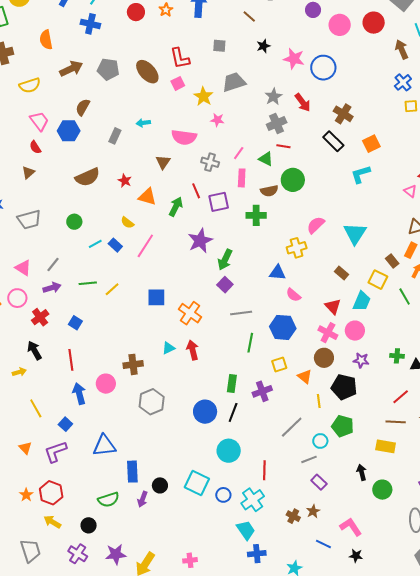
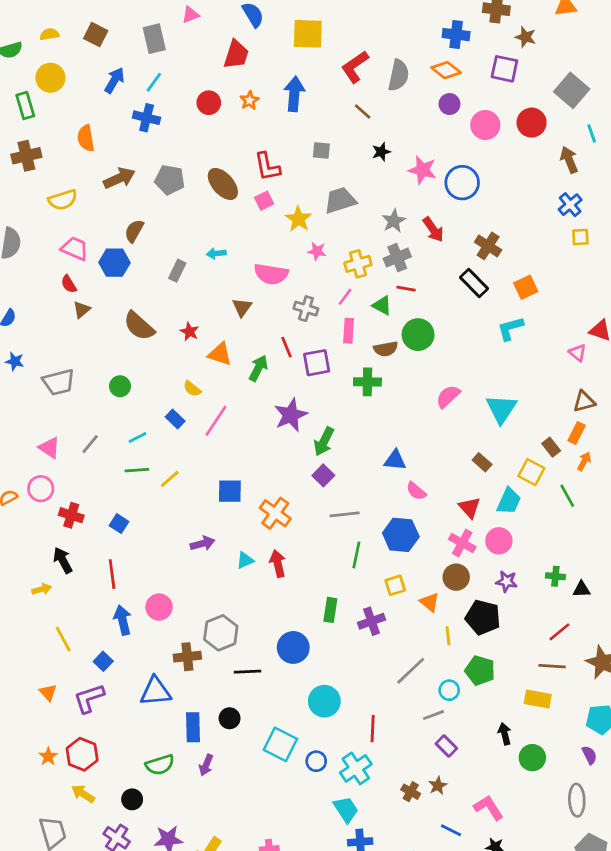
pink trapezoid: (39, 121) -> (75, 249), turned -30
brown triangle: (28, 172) -> (82, 310), moved
brown semicircle: (88, 177) -> (139, 326), turned 65
cyan line: (95, 244) -> (137, 437), moved
yellow cross: (297, 248) -> (358, 264), moved
purple arrow: (52, 288) -> (202, 543), moved
red cross: (40, 317) -> (71, 515), turned -36
brown cross: (133, 364) -> (187, 657), moved
black line: (233, 412) -> (248, 672), moved, turned 66
black circle: (160, 485) -> (230, 718), moved

